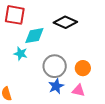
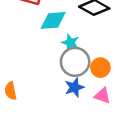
cyan star: (21, 54) -> (70, 43), moved
orange circle: (83, 68) -> (100, 68), moved

